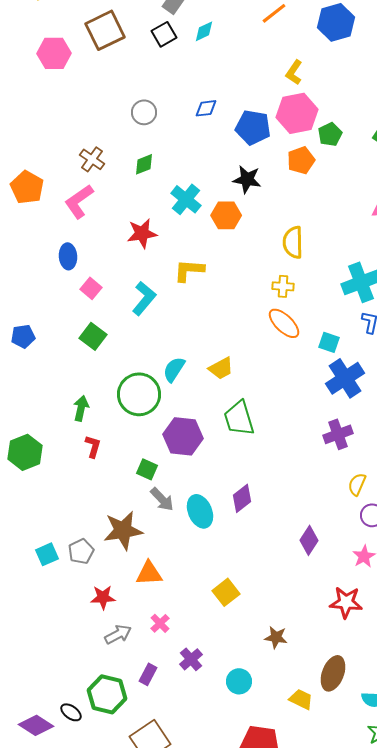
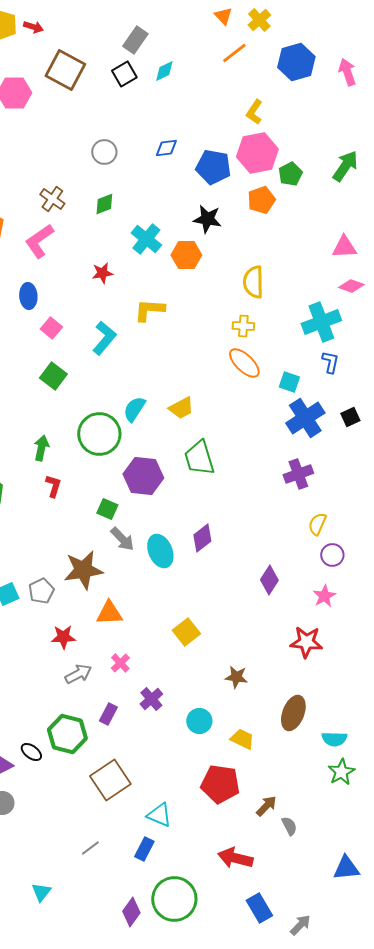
brown square: (105, 30) -> (65, 70), turned -36
red star: (142, 233) -> (102, 273), size x0.7
yellow trapezoid: (301, 699) -> (242, 739), moved

